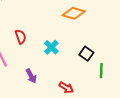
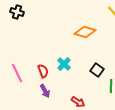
red semicircle: (21, 37) -> (43, 71), moved

